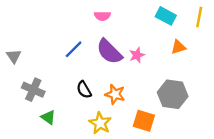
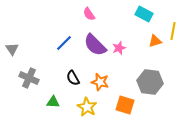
pink semicircle: (102, 16) -> (89, 14), turned 56
yellow line: (199, 17) -> (173, 31), moved
green triangle: (48, 117) -> (53, 102), moved, turned -32

